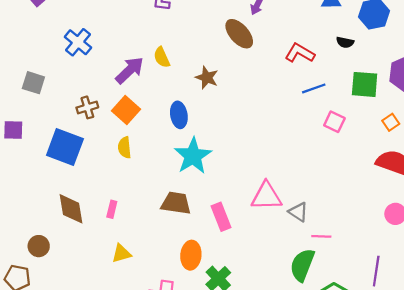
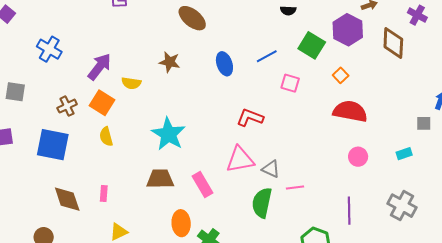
red L-shape: (300, 53) -> (250, 118), moved
yellow semicircle: (162, 57) -> (131, 83), moved, turned -48
green square: (365, 84) -> (312, 45), turned 36
blue ellipse: (179, 115) -> (224, 64), moved
green semicircle: (302, 265) -> (262, 203), moved

